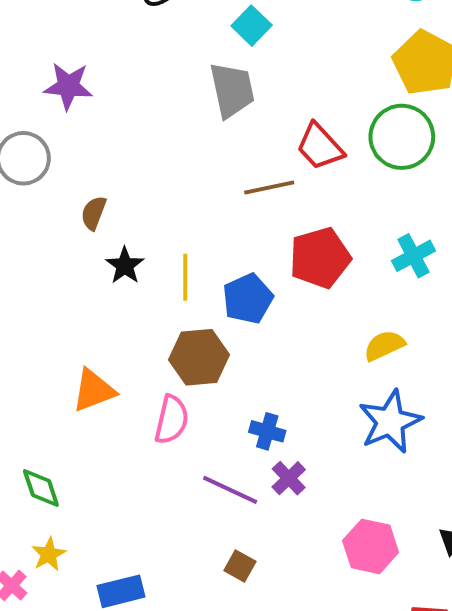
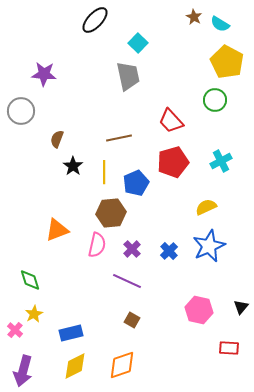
green circle: (402, 137) -> (215, 100), size x0.7
red trapezoid: (320, 147) -> (171, 121), moved
brown line: (269, 188) -> (119, 138), moved
blue cross: (267, 431) -> (169, 251), moved, turned 30
purple cross: (289, 478) -> (132, 249), moved

